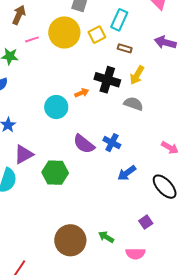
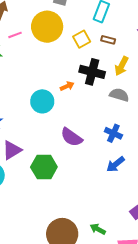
yellow square: (97, 35) -> (82, 39), moved
blue cross: (112, 143) -> (113, 133), moved

